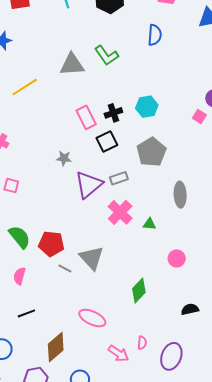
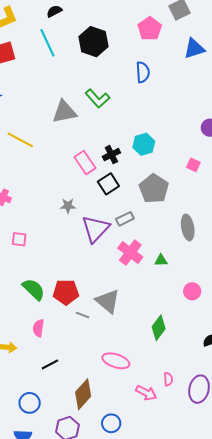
yellow line: (25, 87) -> (20, 140), turned 68
pink square: (199, 117) -> (193, 165), moved

